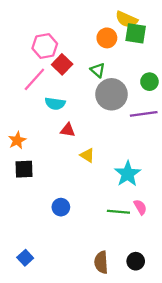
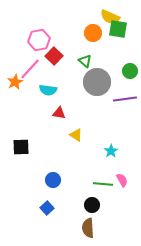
orange star: (17, 140) -> (15, 82), moved
cyan star: (128, 174) -> (111, 151), size x0.6
blue square: (25, 258) -> (47, 208), moved
black circle: (136, 261) -> (92, 205), moved

